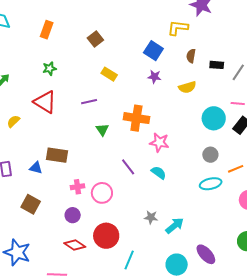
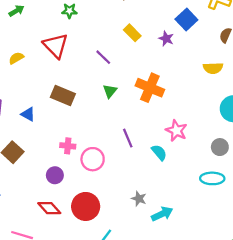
purple star: (154, 77) -> (166, 39), moved
purple line: (89, 102) -> (103, 57), turned 42
pink star: (159, 142) -> (176, 131), moved
brown rectangle: (57, 155) -> (63, 95), moved

